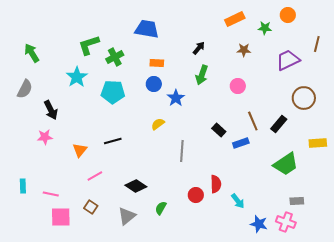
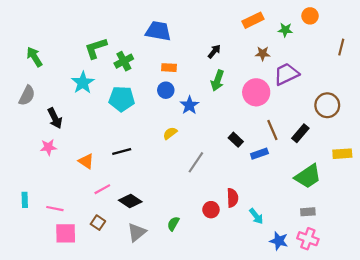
purple trapezoid: (288, 60) -> (286, 74), moved
pink circle: (238, 86) -> (256, 92), size x1.6
orange triangle: (80, 150) -> (86, 161), turned -35
gray line: (182, 151) -> (196, 162), turned 30
black diamond: (136, 186) -> (130, 201), moved
gray rectangle: (297, 201) -> (308, 212), moved

